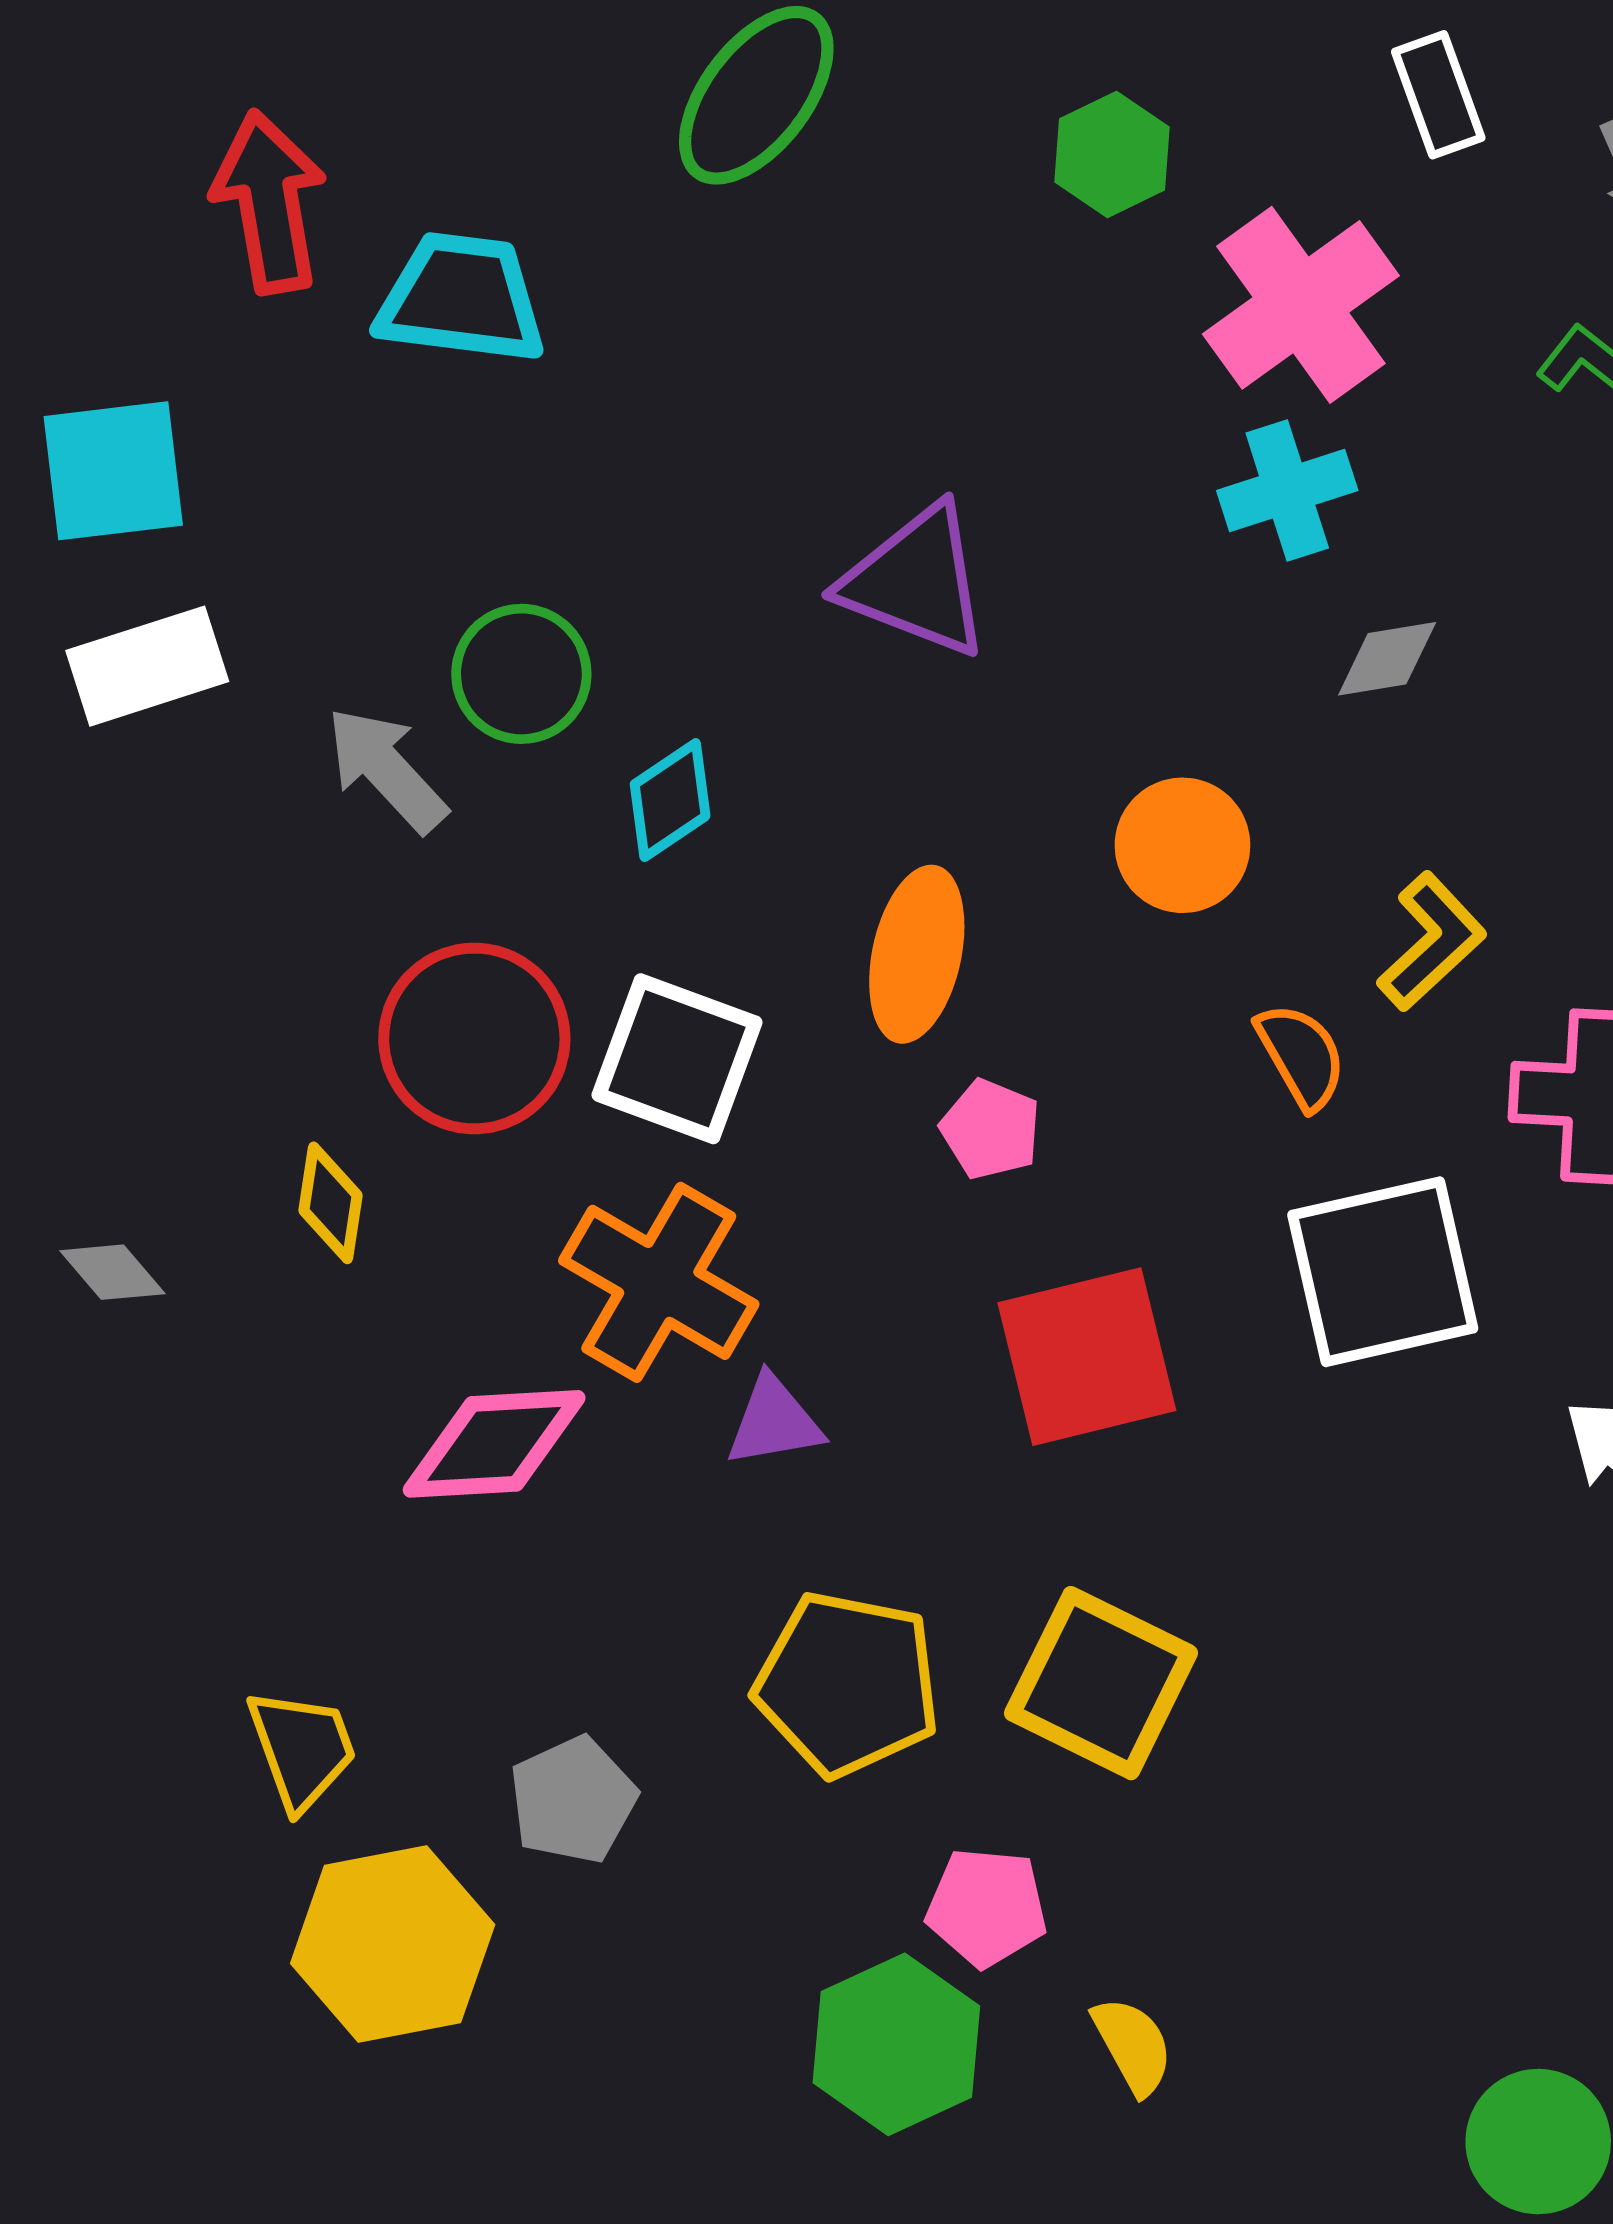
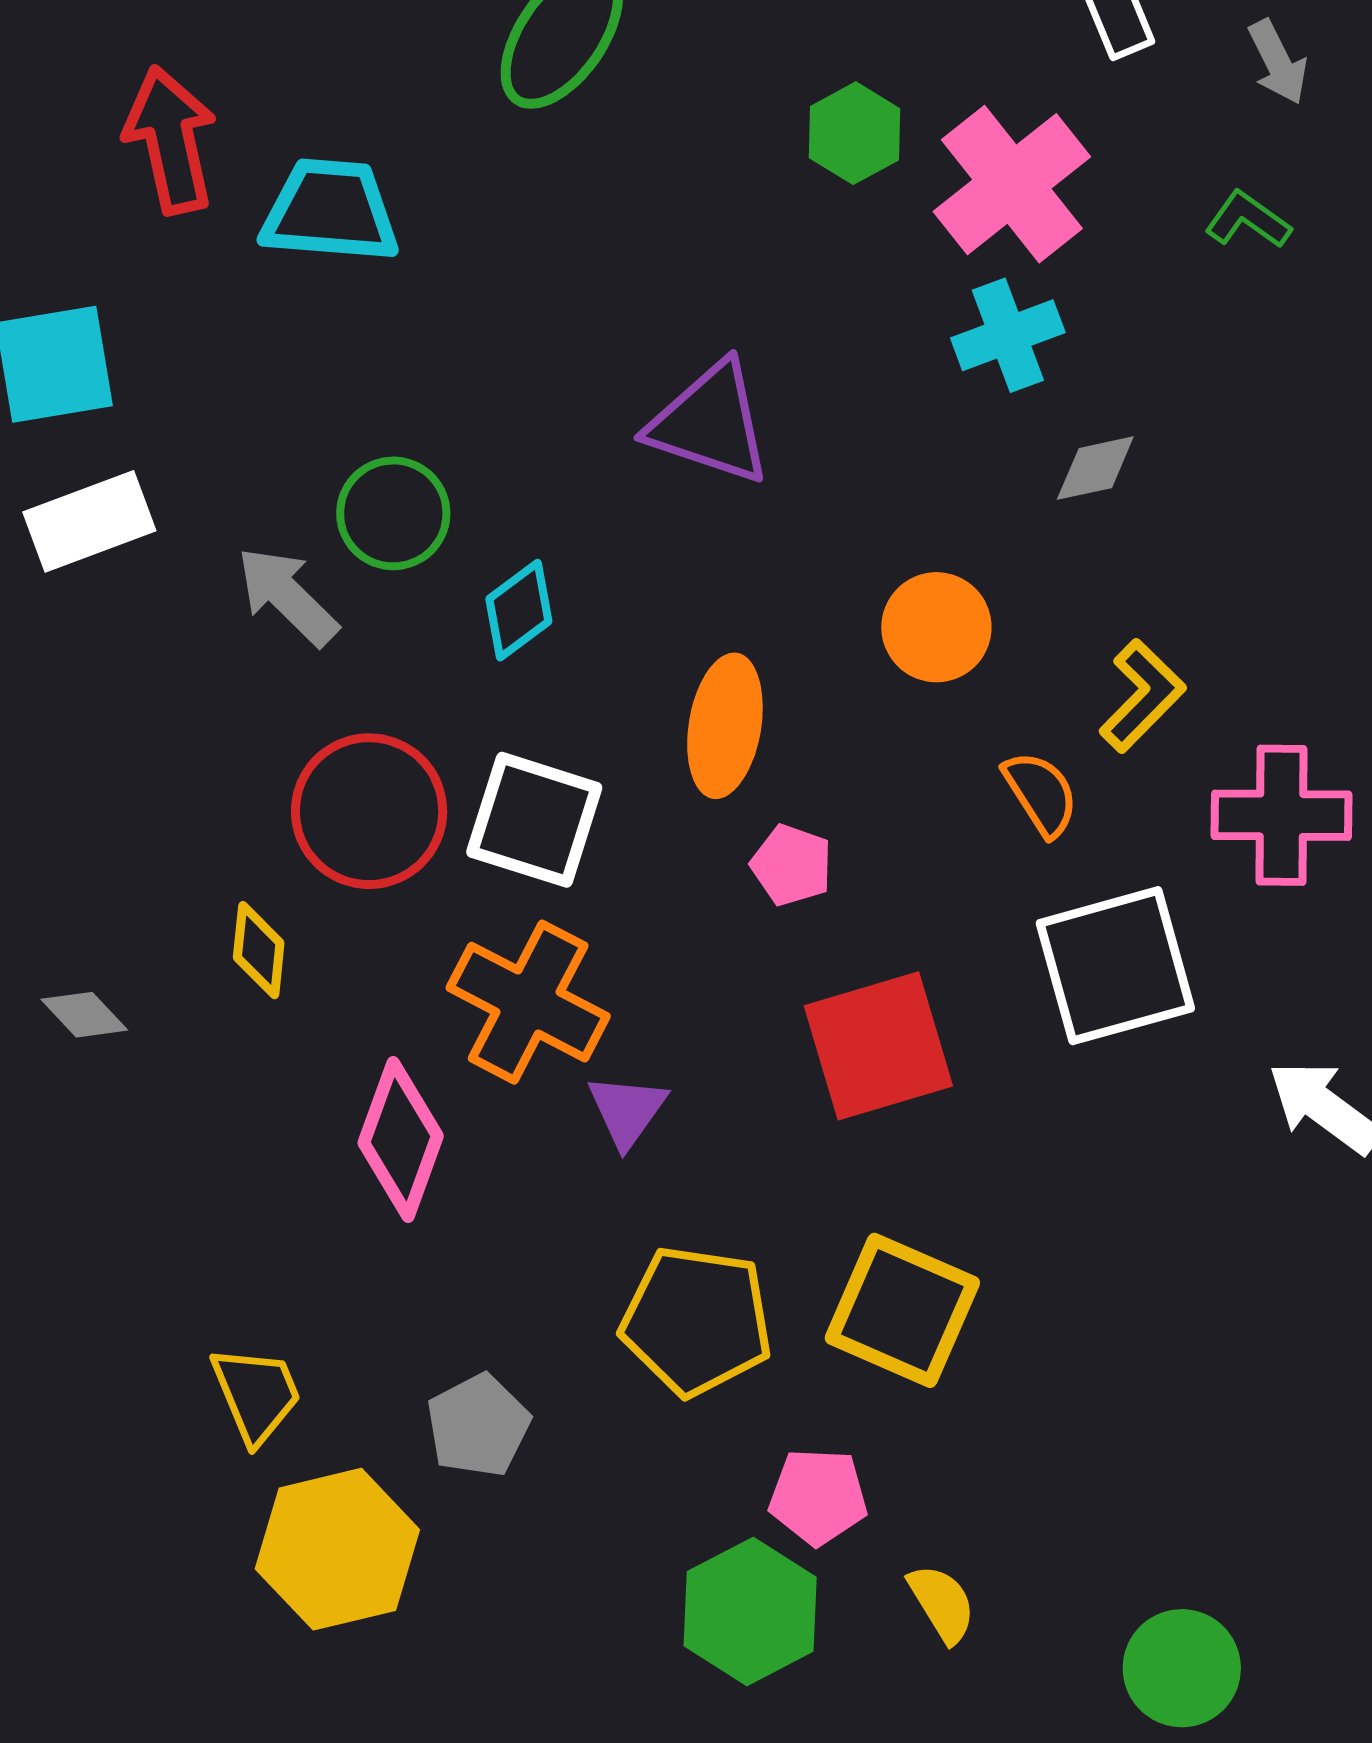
green hexagon: (1112, 154) -> (854, 133), moved
purple triangle: (774, 1421) -> (627, 1110), turned -42
pink diamond: (494, 1444) -> (401, 1139), turned -64
green circle: (1538, 2142) -> (1182, 1668), moved

